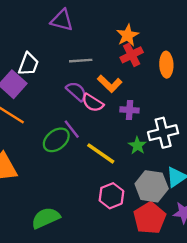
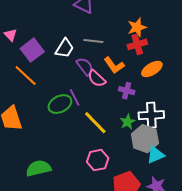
white trapezoid: (28, 64) -> (65, 48), moved
orange ellipse: (166, 65) -> (152, 69), moved, turned 50
gray hexagon: (152, 186) -> (145, 139), moved

